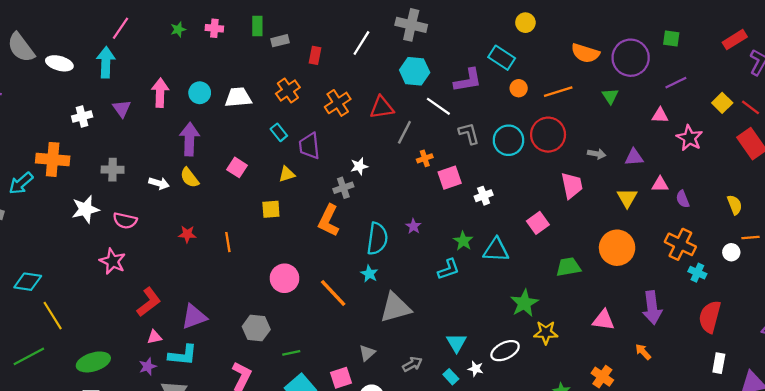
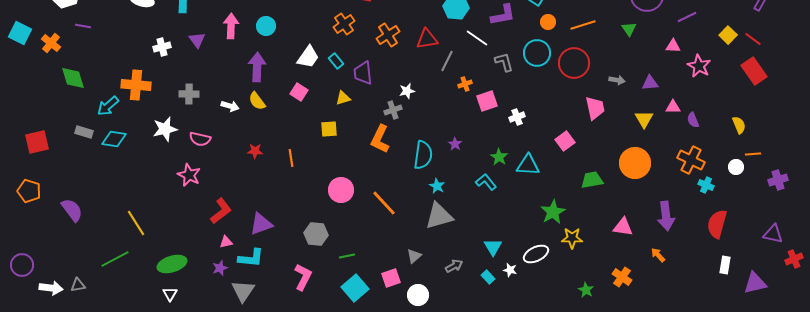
white trapezoid: (238, 97) -> (308, 57), moved, turned 130
cyan circle: (508, 140) -> (537, 53), moved
cyan L-shape: (449, 269) -> (486, 182), turned -110
cyan star: (369, 274) -> (437, 186), moved
cyan diamond: (28, 282) -> (114, 139), moved

